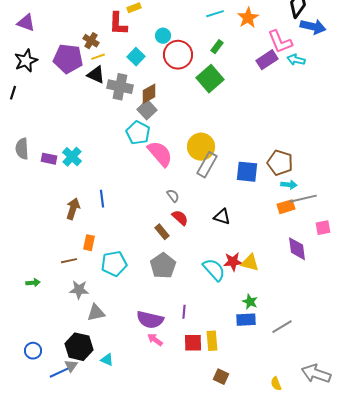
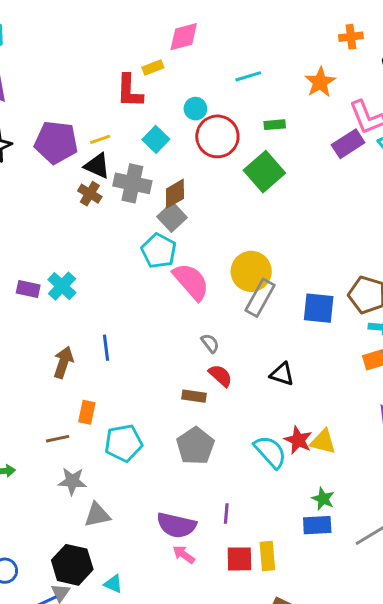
cyan line: (215, 14) -> (248, 76), moved
brown cross: (91, 41) -> (90, 194), moved
green rectangle: (217, 47) -> (275, 125), turned 48
brown rectangle: (162, 232) -> (194, 396), turned -42
red star: (233, 262) -> (298, 440), turned 30

